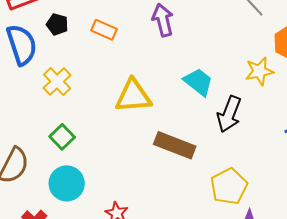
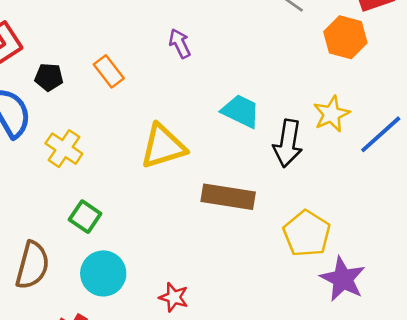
purple arrow: (163, 20) -> (180, 43), size x0.7
orange rectangle: (104, 30) -> (109, 71), turned 40
yellow star: (259, 71) -> (331, 114), moved

